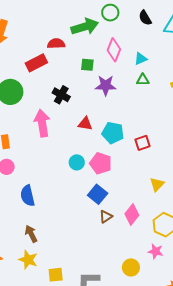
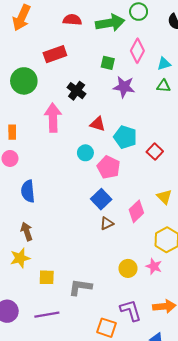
red semicircle: (56, 44) -> (72, 20), moved
red square: (143, 143) -> (155, 152), turned -35
cyan circle: (77, 162) -> (85, 153), moved
yellow triangle: (157, 184) -> (164, 197), turned -35
pink diamond: (132, 214) -> (136, 211), moved
yellow star: (28, 260) -> (20, 258), turned 30
yellow circle: (131, 267) -> (128, 268), moved

